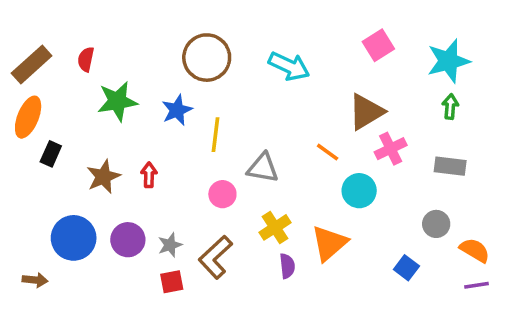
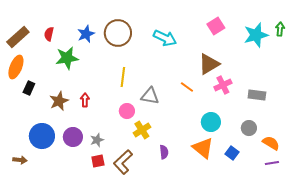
green arrow: (450, 107) -> (280, 29), moved
blue star: (177, 110) -> (86, 34), moved
cyan circle: (359, 191) -> (211, 122), moved
yellow cross: (275, 227) -> (142, 130), moved
orange triangle: (329, 243) -> (203, 148), moved, turned -40
brown L-shape: (215, 257) -> (123, 162), moved

